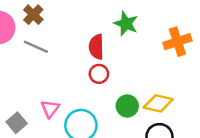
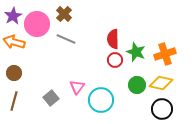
green star: (126, 24) -> (136, 52), moved
orange cross: (177, 42) -> (165, 54), moved

